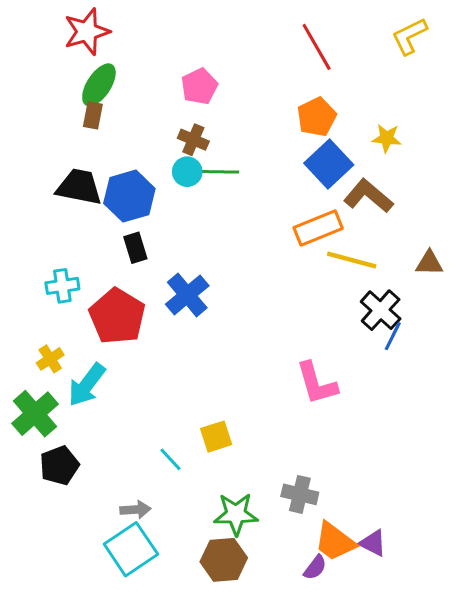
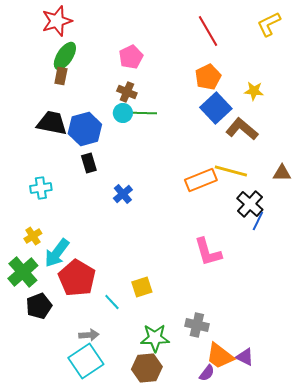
orange rectangle: (318, 228) -> (201, 180), moved
blue cross: (187, 295) -> (123, 194), size x0.7
red pentagon: (117, 316) -> (77, 278), moved

